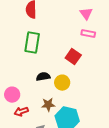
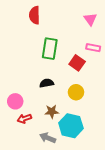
pink rectangle: (88, 34) -> (93, 48), moved
green rectangle: (32, 43) -> (50, 49), moved
yellow circle: (62, 83) -> (76, 92), moved

